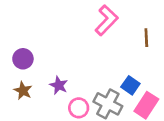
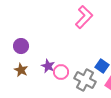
pink circle: (79, 108) -> (61, 72), moved

